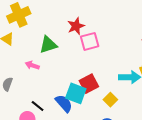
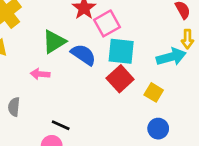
cyan square: (76, 93) -> (121, 51), moved
blue semicircle: (64, 103) -> (83, 55), moved

